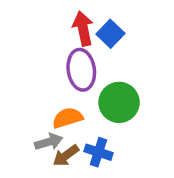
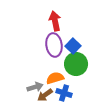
blue square: (110, 34) -> (73, 46), moved
orange semicircle: (68, 118) -> (55, 78), moved

